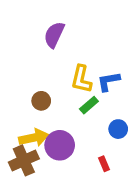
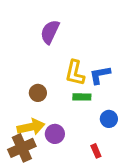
green rectangle: (89, 105) -> (82, 97), turned 42
purple circle: (60, 145) -> (55, 134), size x0.7

